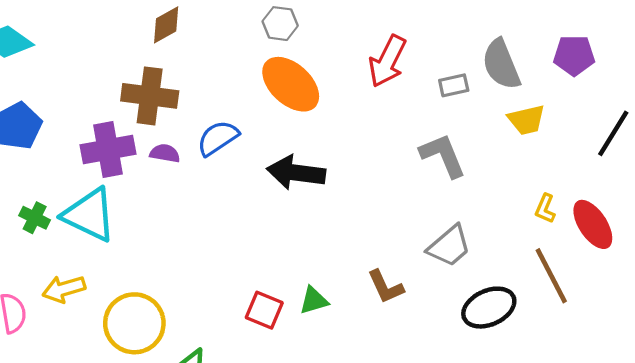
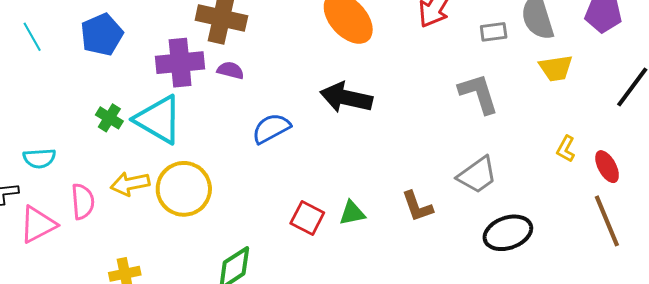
blue semicircle: (218, 138) -> (271, 128), moved
red ellipse: (593, 224) -> (607, 167), size x0.7
brown line: (551, 276) -> (607, 221), moved
yellow circle: (134, 323) -> (184, 189), moved

